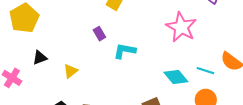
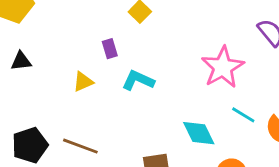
yellow triangle: (71, 71) -> (83, 82), moved
cyan line: (205, 71) -> (243, 115), moved

